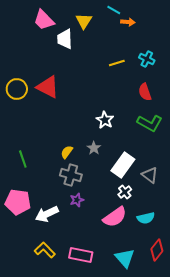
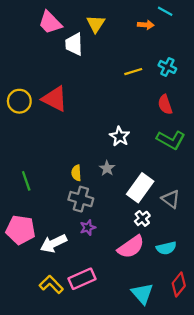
cyan line: (114, 10) -> (165, 11), moved
yellow semicircle: (67, 152) -> (76, 173), turned -40
pink rectangle: (81, 255) -> (82, 279), moved, turned -35

